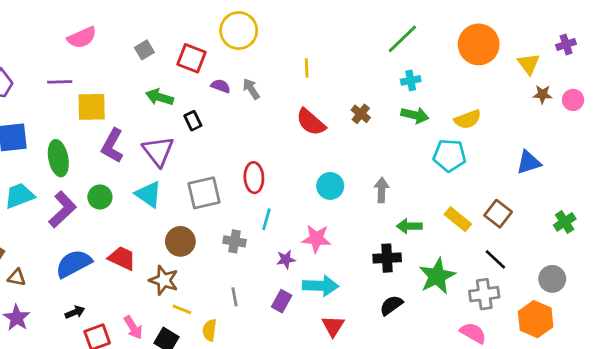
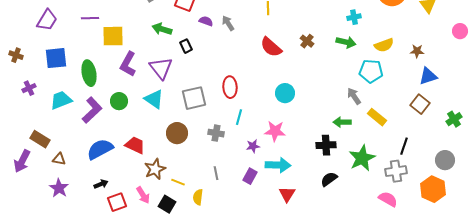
cyan cross: (411, 80) -> (354, 17), moved
brown star: (543, 94) -> (417, 51), moved
gray arrow: (382, 190) -> (354, 96), moved, turned -36
brown square: (498, 214) -> (420, 104), moved
black line: (495, 259) -> (404, 146), turned 66
brown star: (164, 280) -> (155, 169), moved, turned 30

